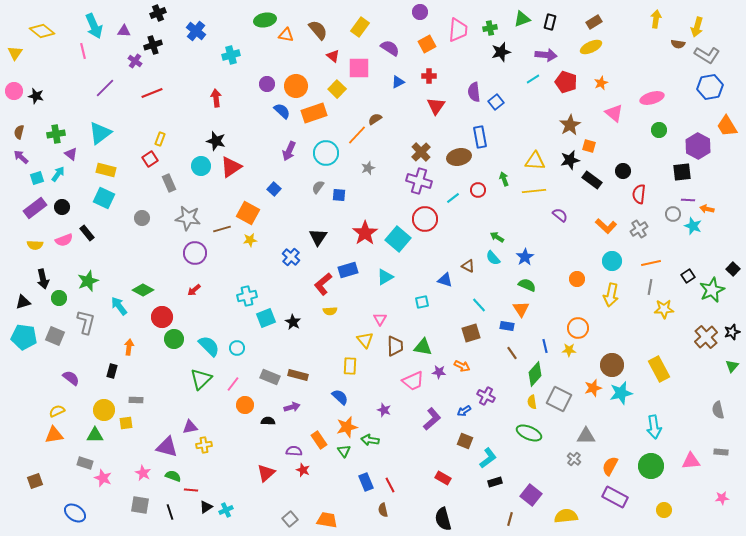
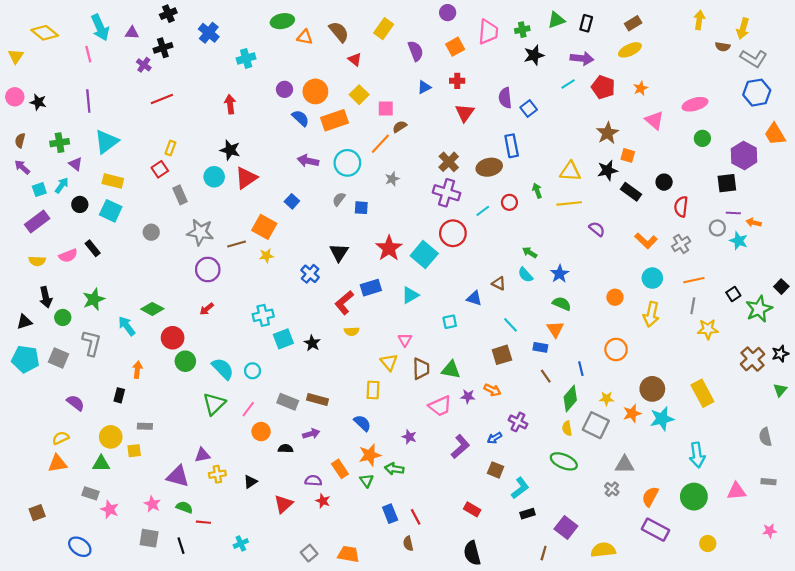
purple semicircle: (390, 48) -> (416, 51), turned 36
pink square: (359, 68) -> (386, 109), moved, size x0.7
purple line: (105, 88) -> (88, 101), moved, turned -50
purple arrow: (289, 151) -> (308, 161), turned 78
black circle: (62, 207) -> (80, 204), moved
yellow star: (569, 350) -> (606, 399), moved
black triangle: (206, 507) -> (250, 482), moved

